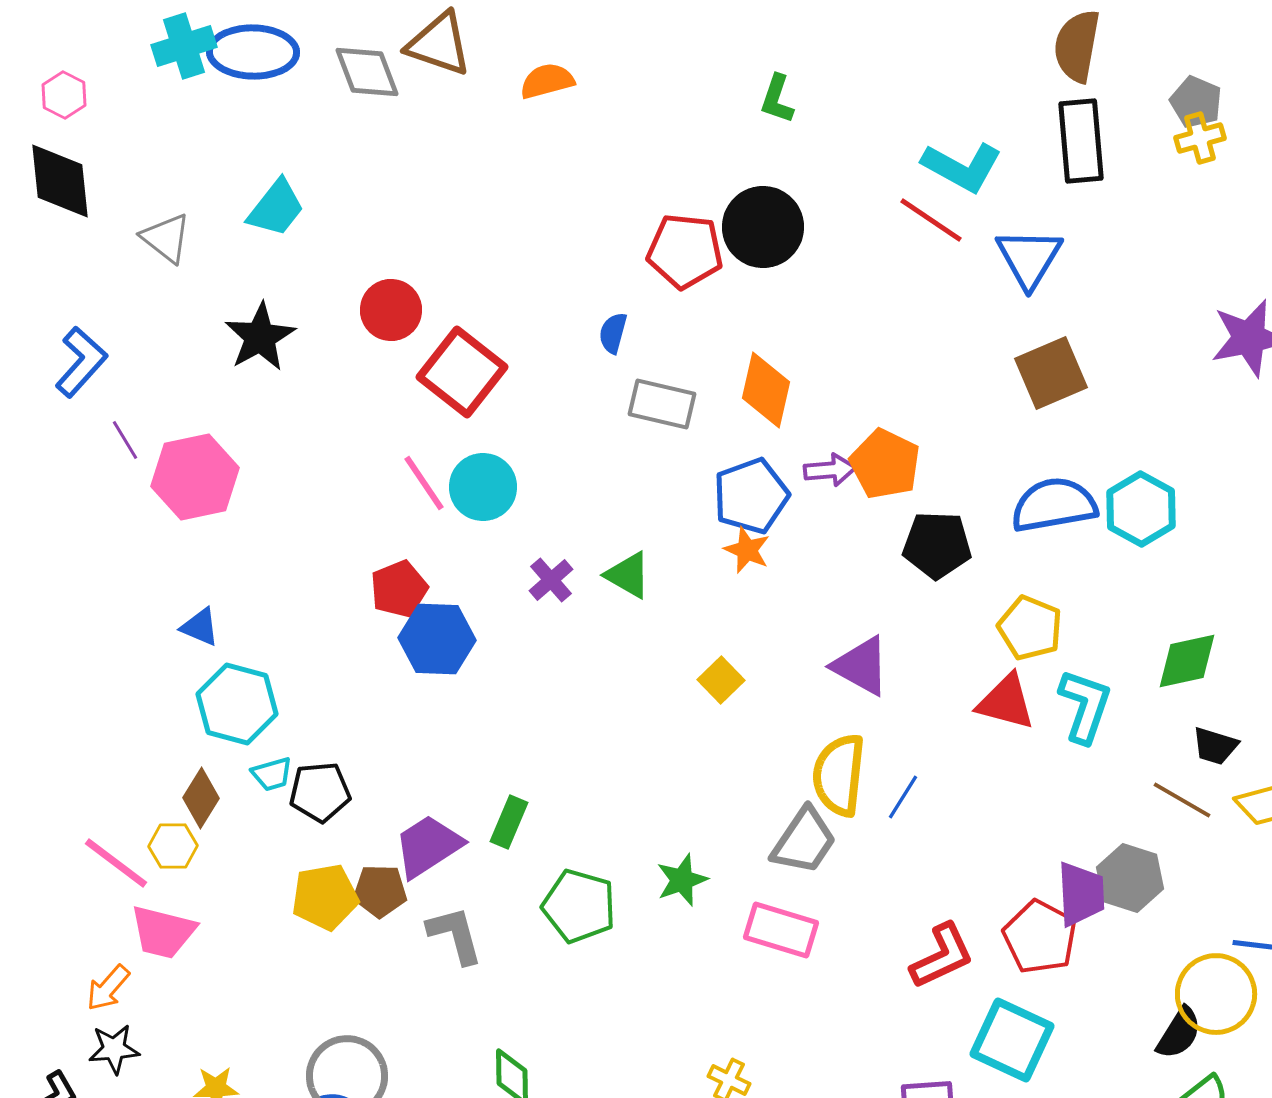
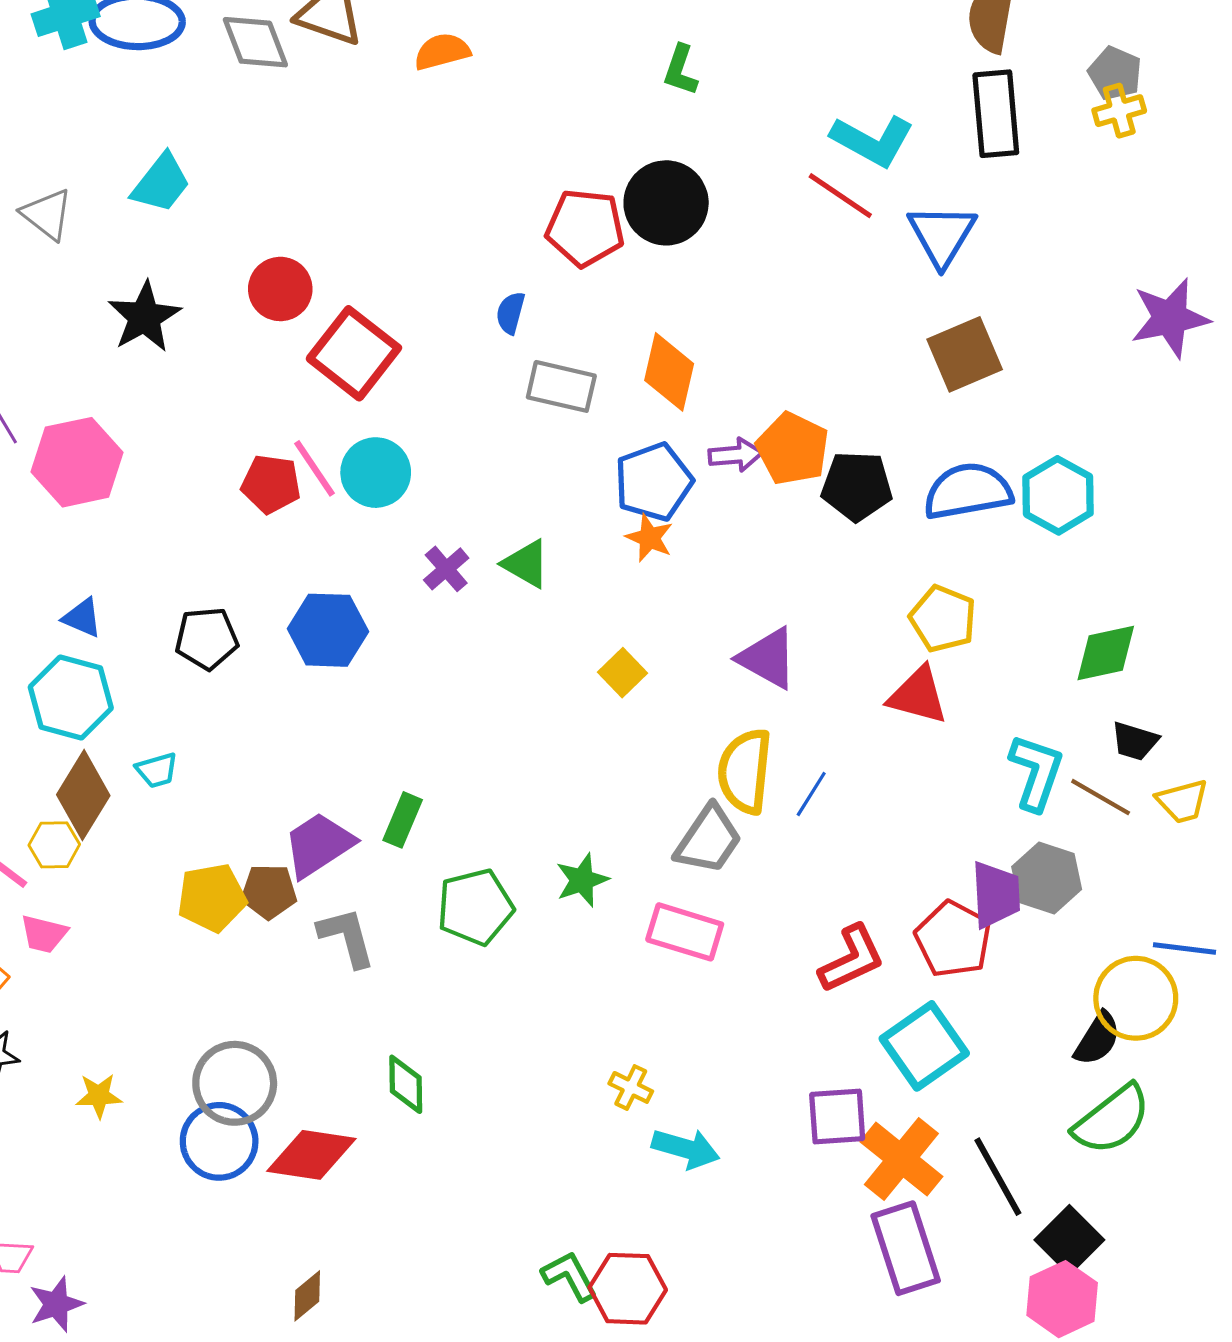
black pentagon: (937, 545) -> (857, 486), moved
red pentagon: (399, 589) -> (271, 484), moved, turned 30
cyan hexagon: (237, 704) -> (71, 698), moved
cyan L-shape: (1085, 706) -> (1036, 772), moved
black pentagon: (320, 792) -> (207, 638), moved
brown diamond: (201, 798) -> (83, 795), size x1.4
green pentagon: (579, 906) -> (475, 907), turned -30
pink trapezoid: (163, 932) -> (44, 934), size x0.7
cyan square: (1012, 1040) -> (924, 1046), turned 30

